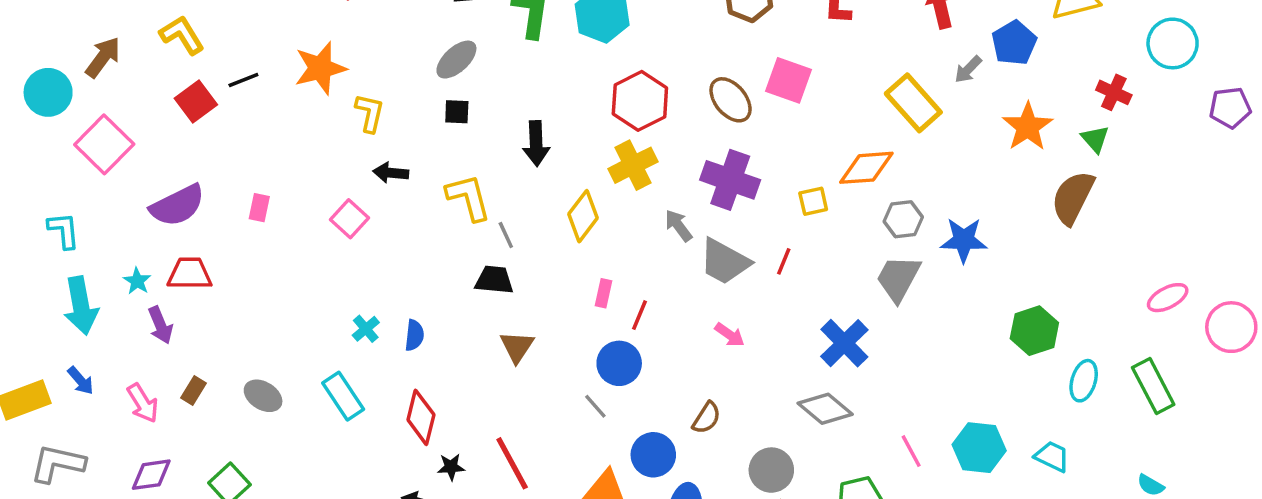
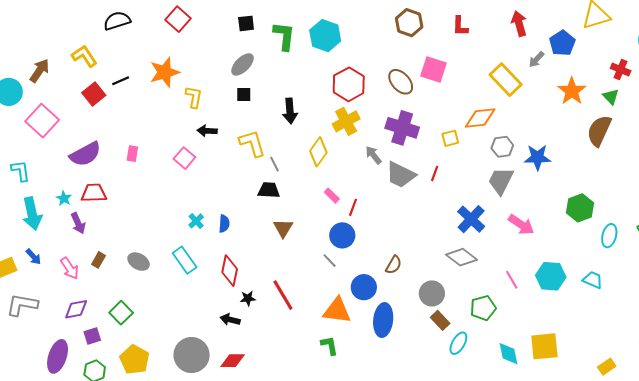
pink rectangle: (604, 293) -> (332, 196), turned -56
pink arrow: (730, 335) -> (521, 225), moved, size x1.5

